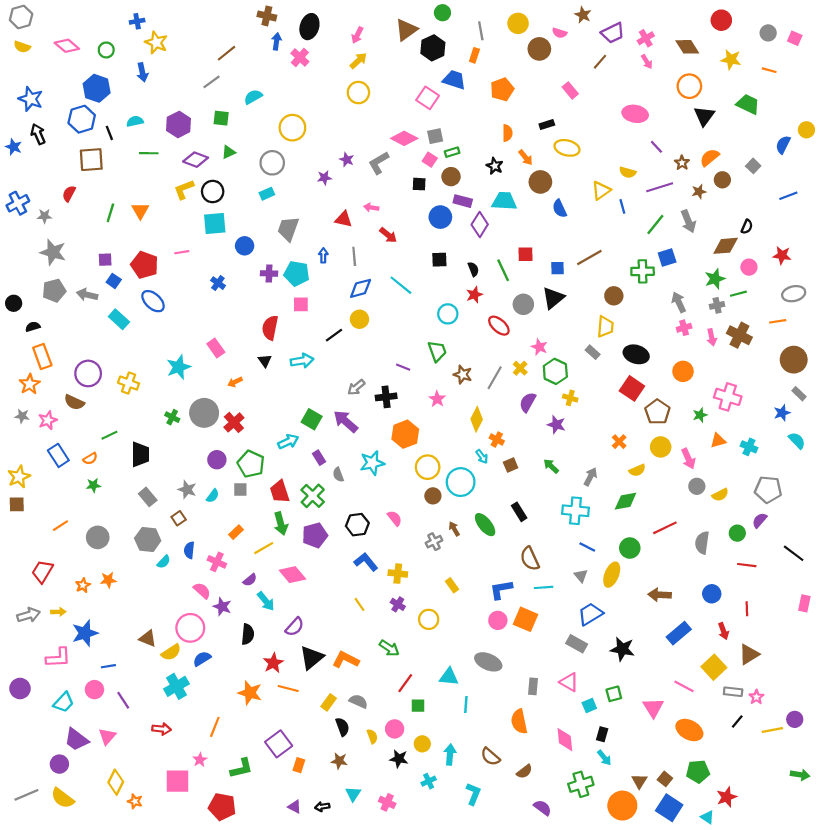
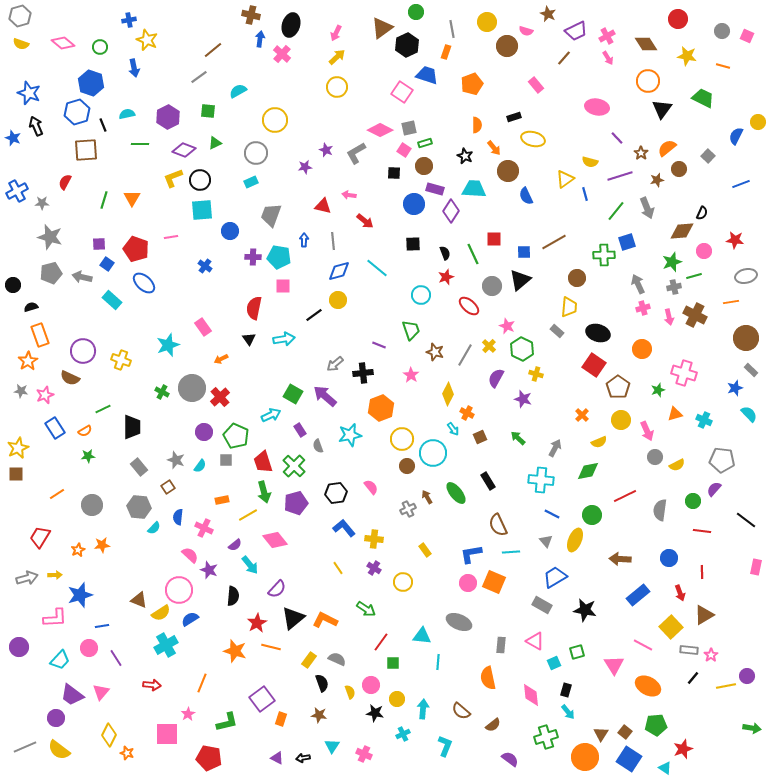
orange rectangle: (236, 532) -> (222, 500), turned 32

